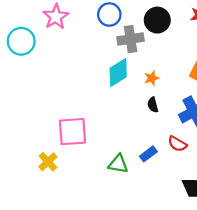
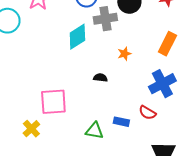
cyan diamond: (118, 72) -> (77, 37), moved
black semicircle: (153, 105) -> (100, 78), moved, turned 112
blue rectangle: (148, 154) -> (121, 122), turned 49

